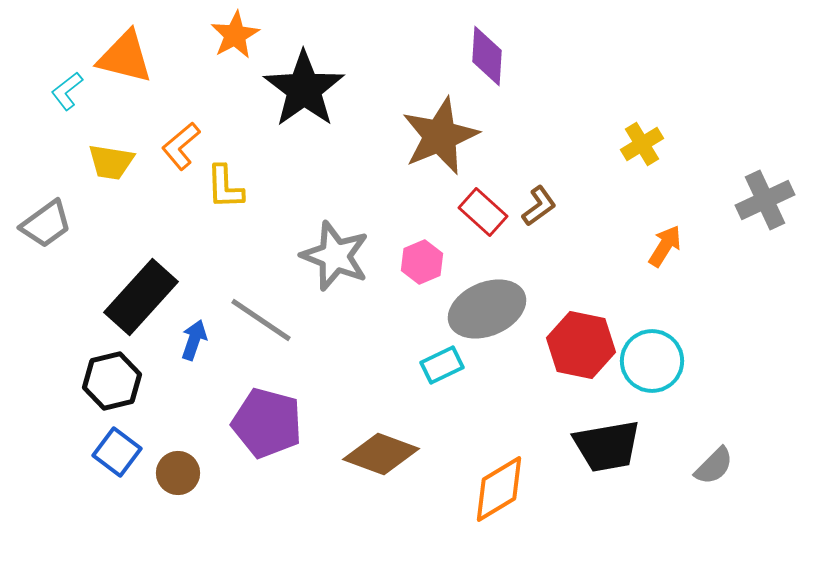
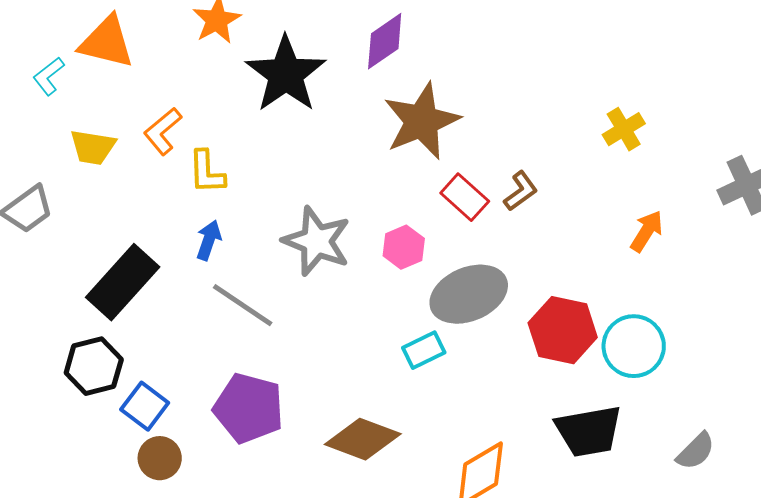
purple diamond: (487, 56) -> (385, 41), moved, turned 52
blue arrow: (194, 340) -> (209, 240), moved
blue square: (117, 452) -> (145, 406), moved

